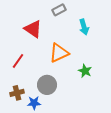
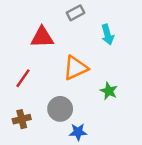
red triangle: (33, 29) -> (42, 37), turned -36
blue star: (34, 103) -> (78, 132), moved

